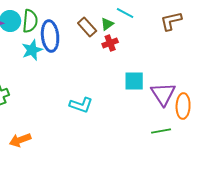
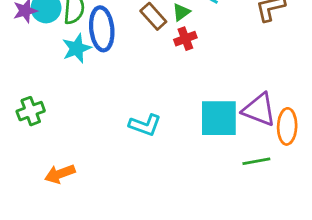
cyan square: (134, 81) -> (219, 118), moved, size x1.4
purple triangle: (163, 94) -> (259, 110), turned -36

